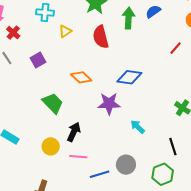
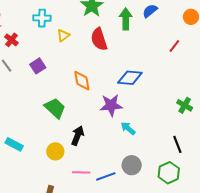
orange diamond: (81, 77) -> (82, 81), turned 40
cyan arrow: (138, 127) -> (128, 128), moved
pink line: (78, 157) -> (81, 172), moved

